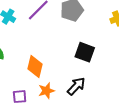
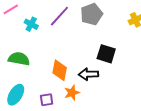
black arrow: (76, 86) -> (88, 74), moved, turned -132

